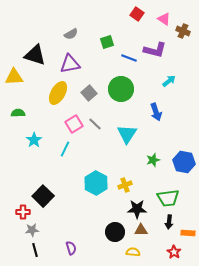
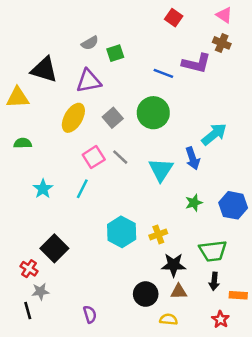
pink triangle: (164, 19) -> (224, 15), moved
brown cross: (183, 31) -> (222, 43), moved
green square: (107, 42) -> (115, 53), moved
cyan arrow: (169, 81) -> (214, 134), moved, size x1.5
blue arrow: (156, 112) -> (193, 158), moved
cyan star: (34, 140) -> (43, 189), moved
red cross: (23, 212) -> (29, 269), turned 32
black line: (35, 250) -> (28, 311), moved

